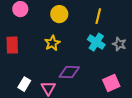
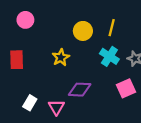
yellow circle: (59, 14) -> (83, 31), moved
pink square: (111, 83) -> (126, 88), moved

